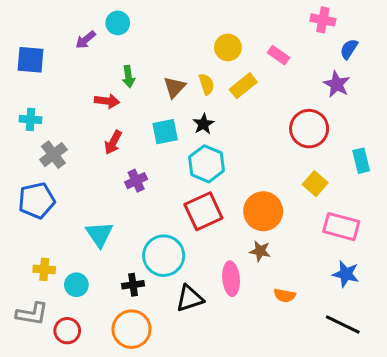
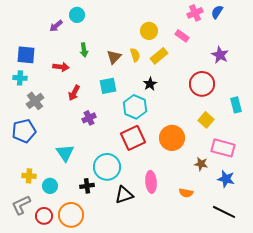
pink cross: (323, 20) -> (195, 13), moved, turned -35
blue semicircle: (349, 49) -> (217, 12), moved
blue square: (30, 60) -> (26, 55), moved
red arrow: (107, 101) -> (61, 67), moved
black star: (203, 124) -> (150, 84), moved
brown star: (260, 251) -> (201, 164), moved
gray L-shape: (32, 314) -> (21, 205), turned 145
orange circle: (131, 329) -> (71, 215), moved

